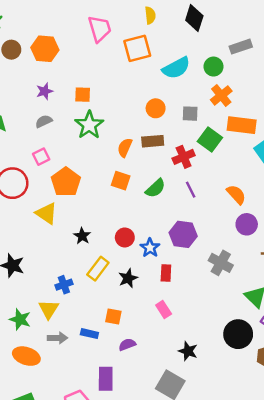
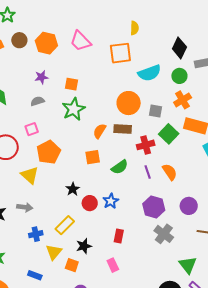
black diamond: (194, 18) -> (179, 48), moved
pink trapezoid: (100, 29) -> (80, 41), moved, turned 145
orange circle: (156, 108) -> (129, 103), size x1.5
orange square: (121, 181) -> (93, 157), turned -35
orange semicircle: (236, 195) -> (170, 172), moved
purple hexagon: (183, 234) -> (154, 207), moved
black star: (82, 236) -> (73, 189), moved
blue star: (150, 248) -> (111, 201), moved
black star: (128, 278) -> (84, 246), moved
yellow triangle: (49, 309) -> (54, 252), moved
blue rectangle: (89, 334) -> (35, 275), moved
gray arrow: (58, 338) -> (25, 207), moved

